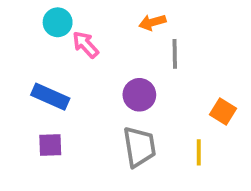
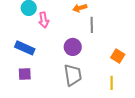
pink arrow: (85, 45) -> (44, 20), turned -147
yellow line: (199, 152) -> (112, 83), moved

